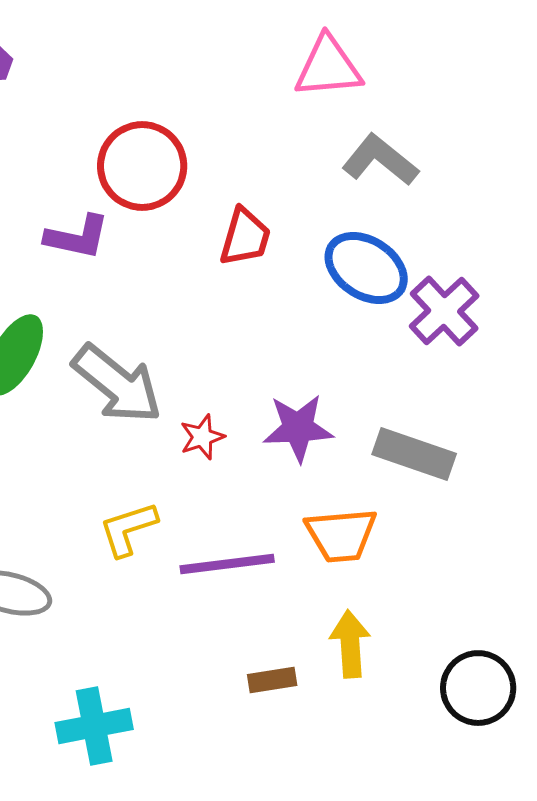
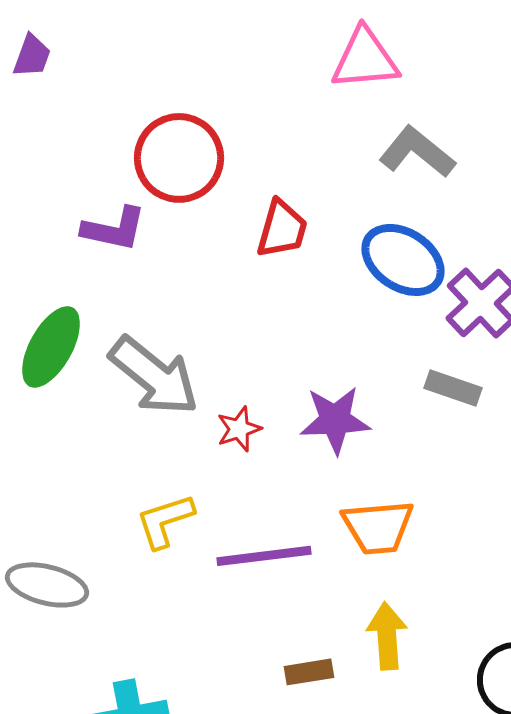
gray rectangle: (414, 454) -> (453, 388), moved, size x0.7

